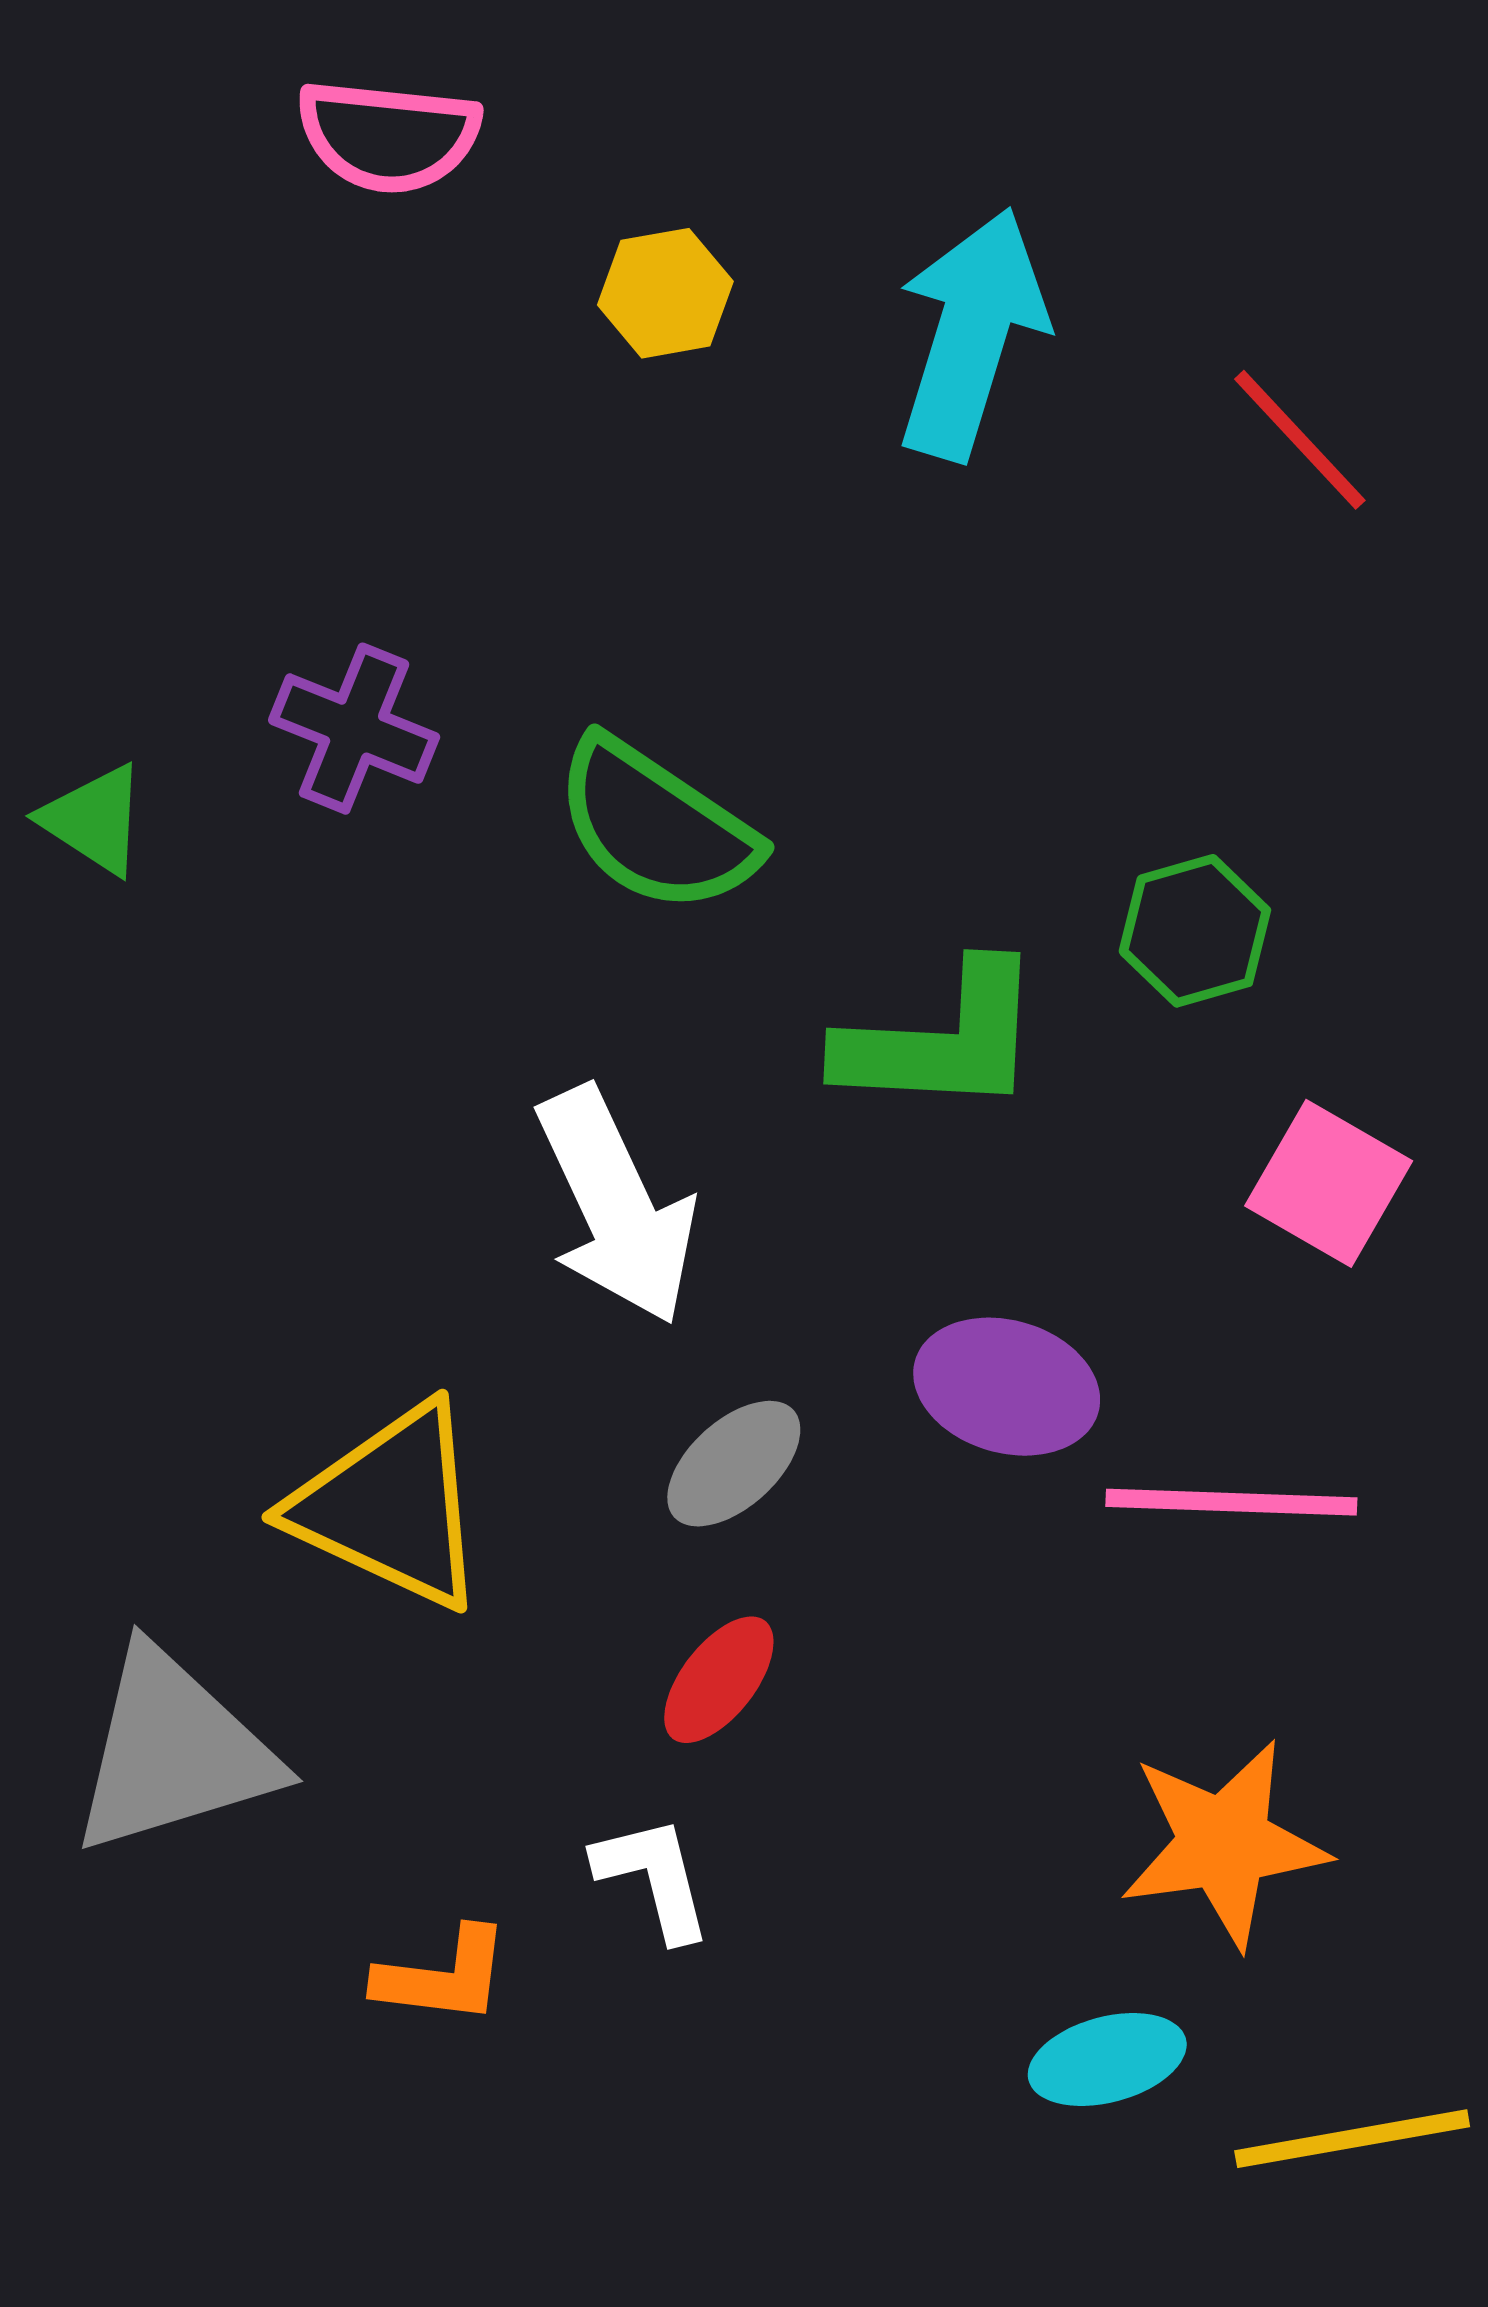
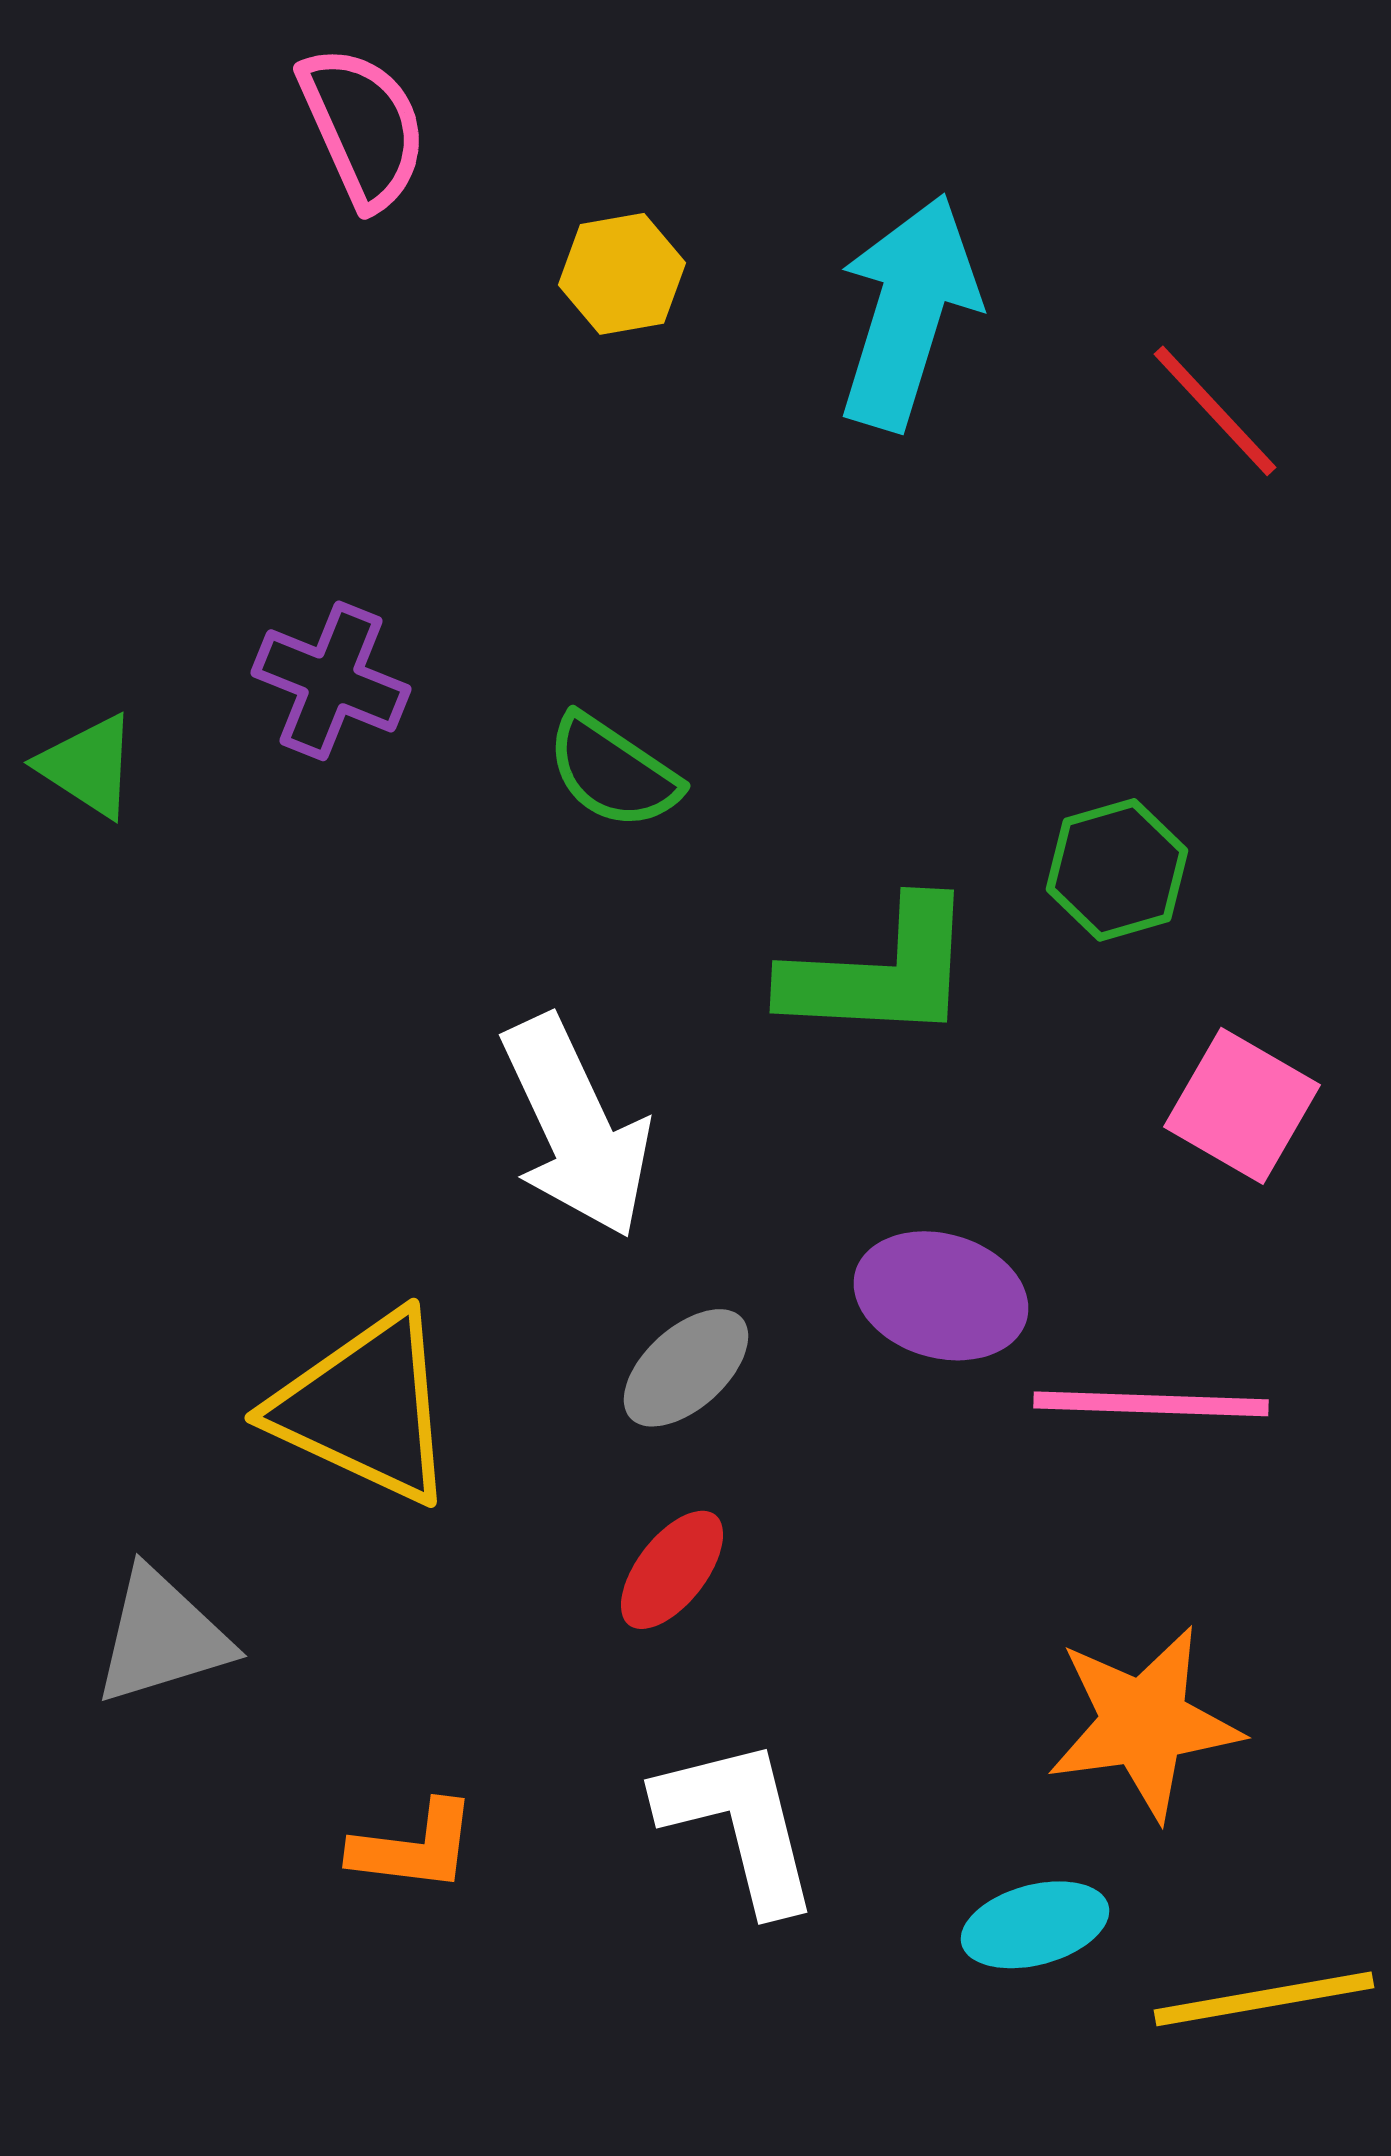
pink semicircle: (388, 136) -> (363, 127), turned -120
green semicircle: (656, 826) -> (613, 772), size x0.7
gray triangle: (173, 1751) -> (162, 1637), size x0.7
white L-shape: (654, 1878) -> (739, 1824), moved, size x1.5

